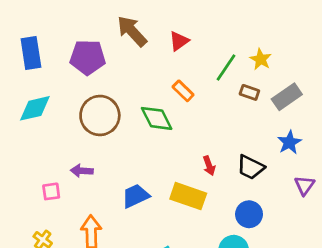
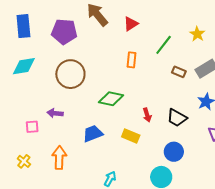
yellow star: (261, 59) -> (197, 34), moved
orange rectangle: (183, 91) -> (131, 60), turned 49
brown rectangle: (249, 92) -> (179, 72), moved
green diamond: (157, 118) -> (111, 99), moved, turned -55
yellow rectangle: (188, 196) -> (131, 136), size x0.7

